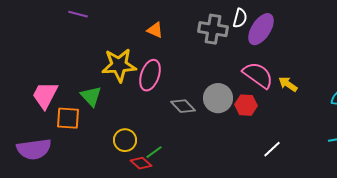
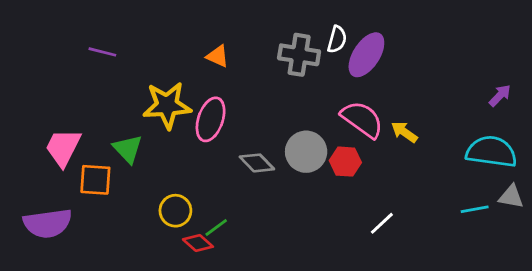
purple line: (78, 14) -> (102, 52), moved

